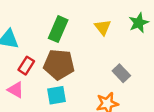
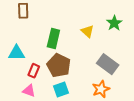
brown pentagon: (59, 64) -> (59, 65), turned 30
gray rectangle: (121, 73) -> (108, 64), size x1.5

